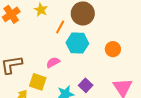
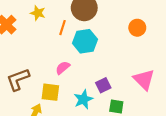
orange circle: (113, 49) -> (137, 28), moved
purple square: (86, 85) -> (103, 85), turned 32

